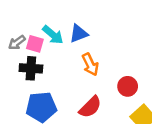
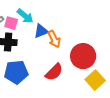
blue triangle: (79, 34) -> (41, 31), moved
red circle: (128, 86) -> (83, 56), size x1.6

